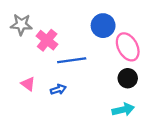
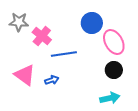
pink triangle: (28, 84) -> (25, 75), size x1.6

